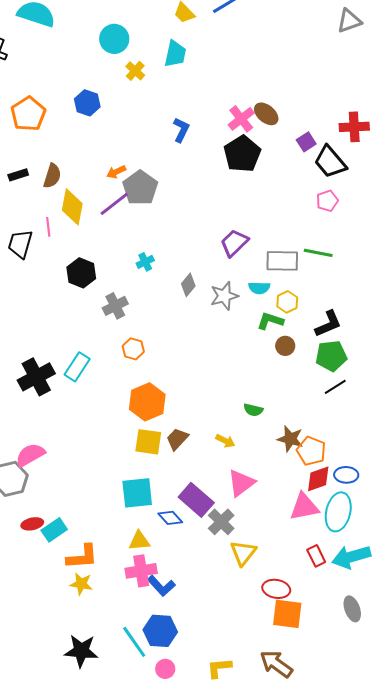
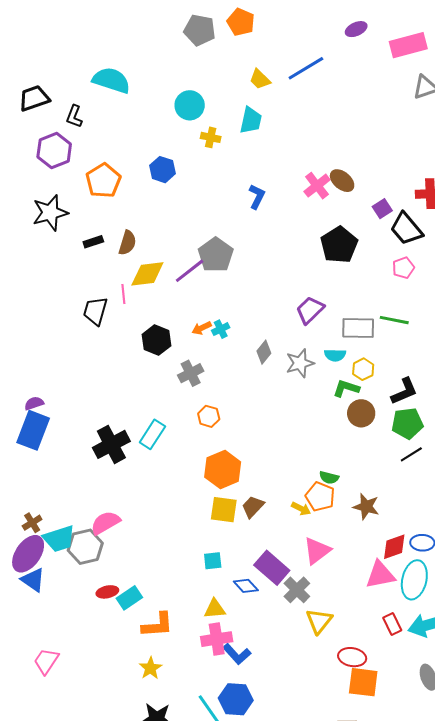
yellow cross: (135, 71) -> (211, 137), turned -30
black pentagon: (242, 154) -> (339, 245), moved
orange arrow: (116, 172) -> (202, 328), moved
yellow diamond: (72, 207) -> (147, 274), turned 72
brown circle: (285, 346) -> (361, 413), size x1.4
orange pentagon: (311, 451) -> (320, 497), moved
cyan square: (137, 493) -> (213, 561), size x0.6
yellow star: (81, 584) -> (150, 668), moved, turned 30

